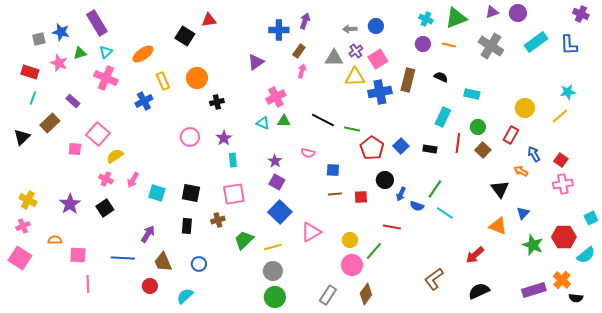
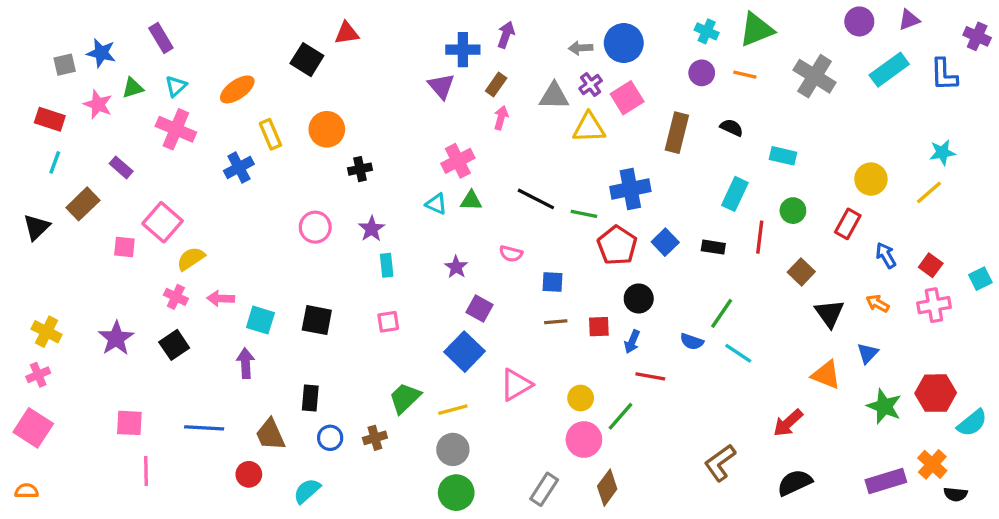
purple triangle: (492, 12) -> (909, 20), moved
purple cross: (581, 14) -> (977, 36), moved
purple rectangle: (97, 23) -> (161, 38), size x0.7
blue circle: (376, 26) -> (624, 43), size x1.5
purple triangle: (256, 62) -> (441, 86), moved, turned -36
blue cross: (380, 92) -> (630, 189), moved
brown square: (483, 150) -> (801, 272), moved
orange arrow: (521, 171) -> (878, 303), moved
pink arrow: (133, 180) -> (221, 298), turned 63
purple square: (277, 182) -> (479, 308), moved
pink square: (234, 194) -> (388, 322), size x0.6
blue arrow: (401, 194) -> (632, 342), moved
cyan square: (591, 218) -> (980, 279), moved
brown cross: (218, 220) -> (375, 438), moved
black rectangle: (187, 226) -> (310, 398), moved
purple arrow: (148, 234) -> (246, 363), moved, turned -36
orange semicircle: (55, 240) -> (27, 491), moved

